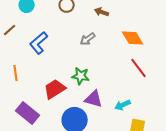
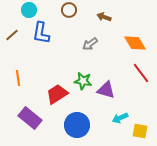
blue L-shape: (39, 43) -> (41, 33), moved, turned -40
purple triangle: (94, 99) -> (106, 90), moved
cyan arrow: (123, 105) -> (120, 118), moved

